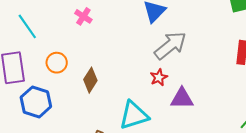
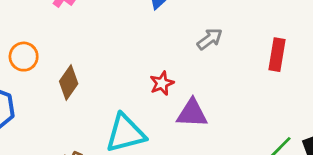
gray arrow: (170, 45) -> (210, 39), moved, size x0.6

